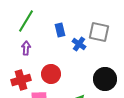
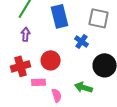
blue rectangle: (60, 30) -> (60, 16), size x1.6
blue cross: (79, 44) -> (82, 41), moved

